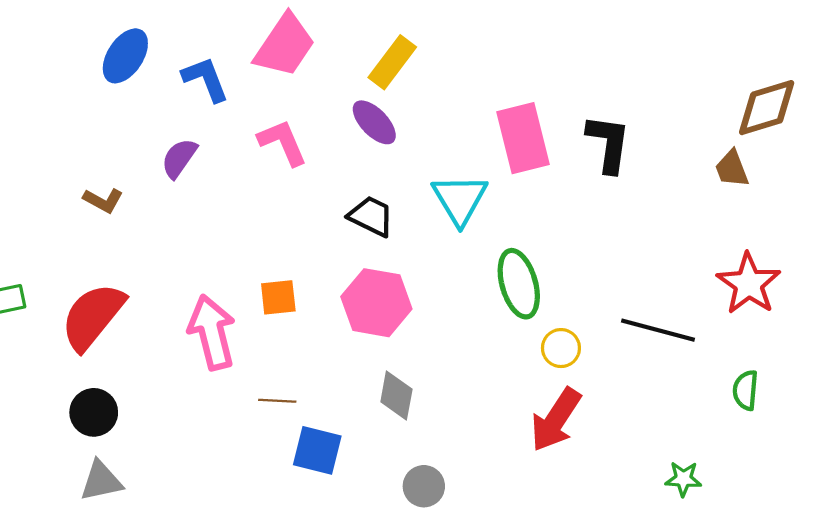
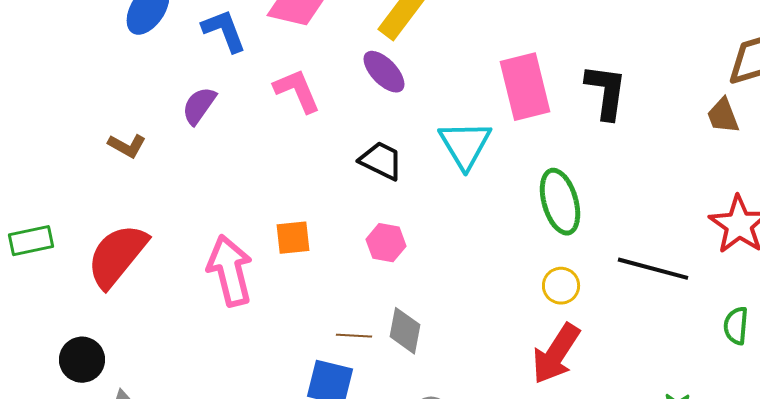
green ellipse: (519, 284) -> (560, 202), moved
pink hexagon: (376, 303) -> (386, 243), size x0.6
brown line: (277, 401) -> (354, 336), moved
black circle: (94, 412) -> (82, 360), moved

